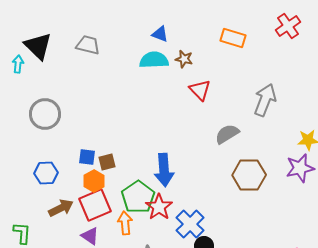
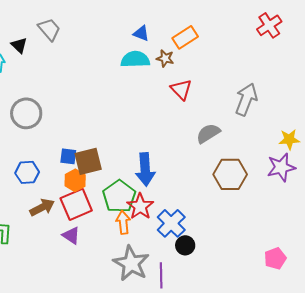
orange rectangle: (233, 38) -> (185, 37), moved, turned -50
gray trapezoid: (88, 45) -> (49, 29), moved, turned 35
black triangle: (38, 46) -> (19, 45), size x0.6
brown square: (107, 162) -> (88, 161), size x1.6
orange arrow: (125, 223) -> (123, 222), moved

